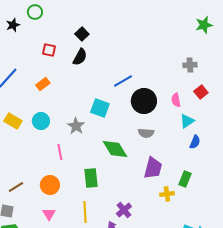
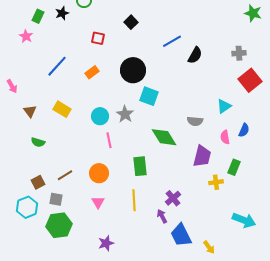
green star: (204, 25) -> (253, 13), turned 30
black semicircle: (80, 57) -> (195, 55), moved
blue line: (123, 81) -> (172, 41), moved
red square: (201, 92) -> (250, 80), size x1.6
pink semicircle: (176, 100) -> (225, 137), moved
black circle: (144, 101) -> (133, 70), moved
cyan circle: (41, 121) -> (100, 116), moved
cyan triangle: (187, 121) -> (224, 106), moved

